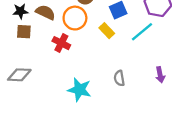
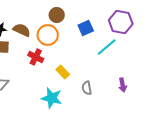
yellow rectangle: (107, 31) -> (63, 72), moved

